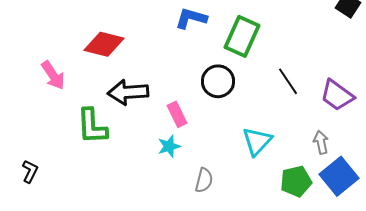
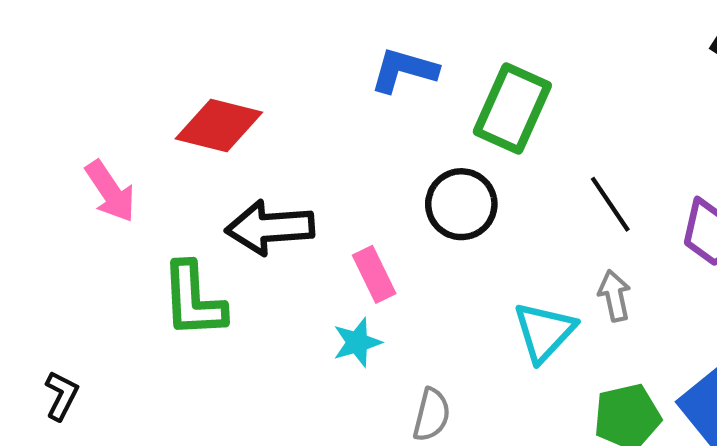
gray arrow: (321, 142) -> (614, 296), moved

